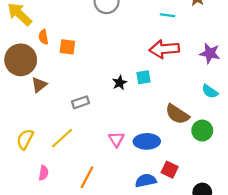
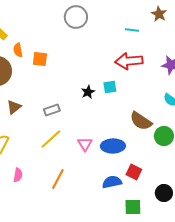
brown triangle: (39, 85) -> (14, 107), moved
yellow line: (62, 138) -> (51, 139), moved

